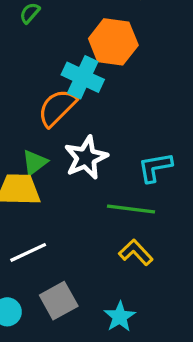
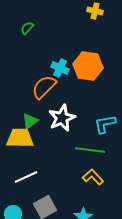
orange hexagon: (113, 42) -> (88, 66), moved
cyan cross: (83, 77) -> (60, 68), size x0.7

